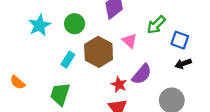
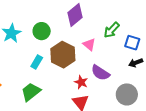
purple semicircle: (142, 74) -> (100, 73), turned 84
green trapezoid: (60, 94) -> (31, 92), turned 35

